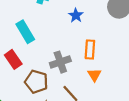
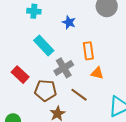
cyan rectangle: (25, 32) -> (44, 45), moved
orange triangle: (94, 75) -> (97, 73), turned -32

